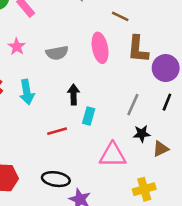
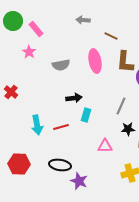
pink star: (17, 47) -> (29, 52), moved
cyan arrow: (27, 92) -> (37, 125), moved
black arrow: (74, 95) -> (74, 98), turned 84
pink triangle: (113, 155) -> (105, 146), size x0.7

